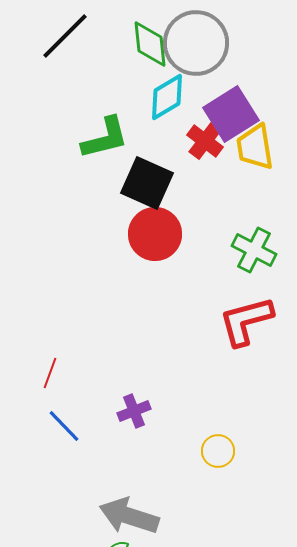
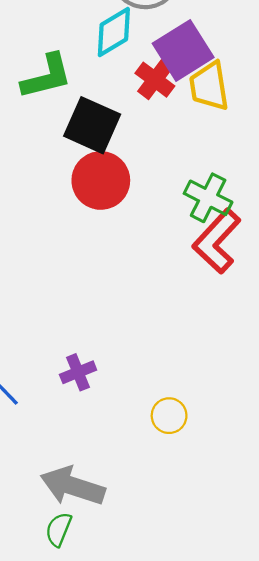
red L-shape: (246, 321) -> (217, 241), moved, turned -32

